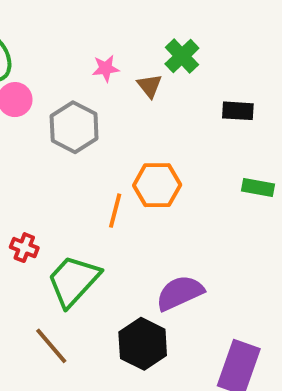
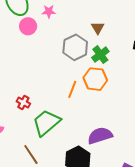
green cross: (182, 56) -> (100, 55), moved
pink star: (106, 68) -> (49, 11), moved
gray hexagon: (74, 127) -> (75, 47), moved

